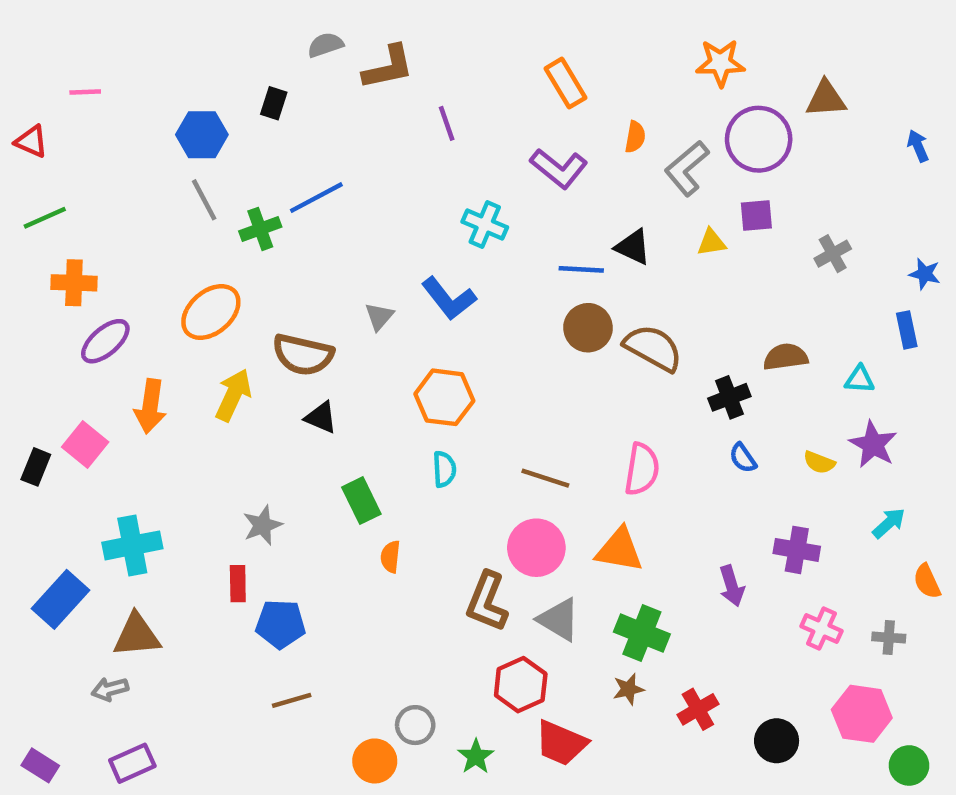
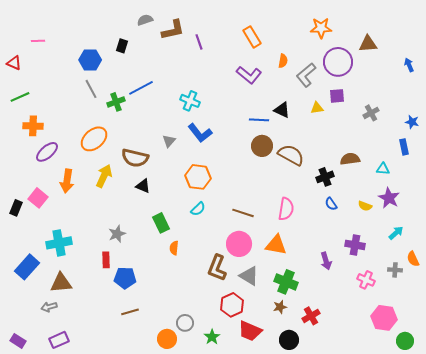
purple line: (447, 123) -> (199, 42), moved
cyan cross: (485, 224) -> (190, 101), moved
cyan semicircle: (444, 469) -> (198, 209), turned 49
gray cross: (889, 638) -> (395, 270), moved
black circle: (777, 741) -> (289, 340), moved

